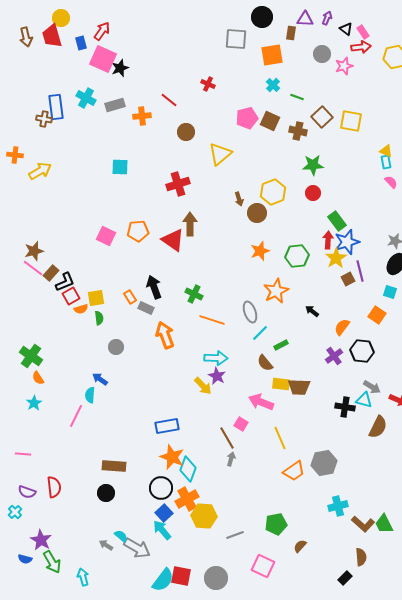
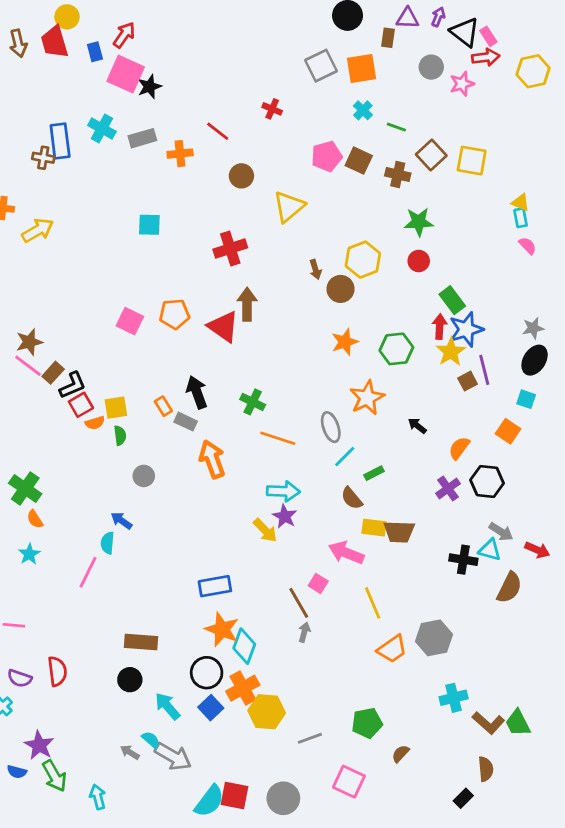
black triangle: (346, 29) -> (465, 32), size x1.6
gray square: (236, 39) -> (321, 66), moved, turned -30
cyan arrow: (162, 530) -> (167, 706), moved

